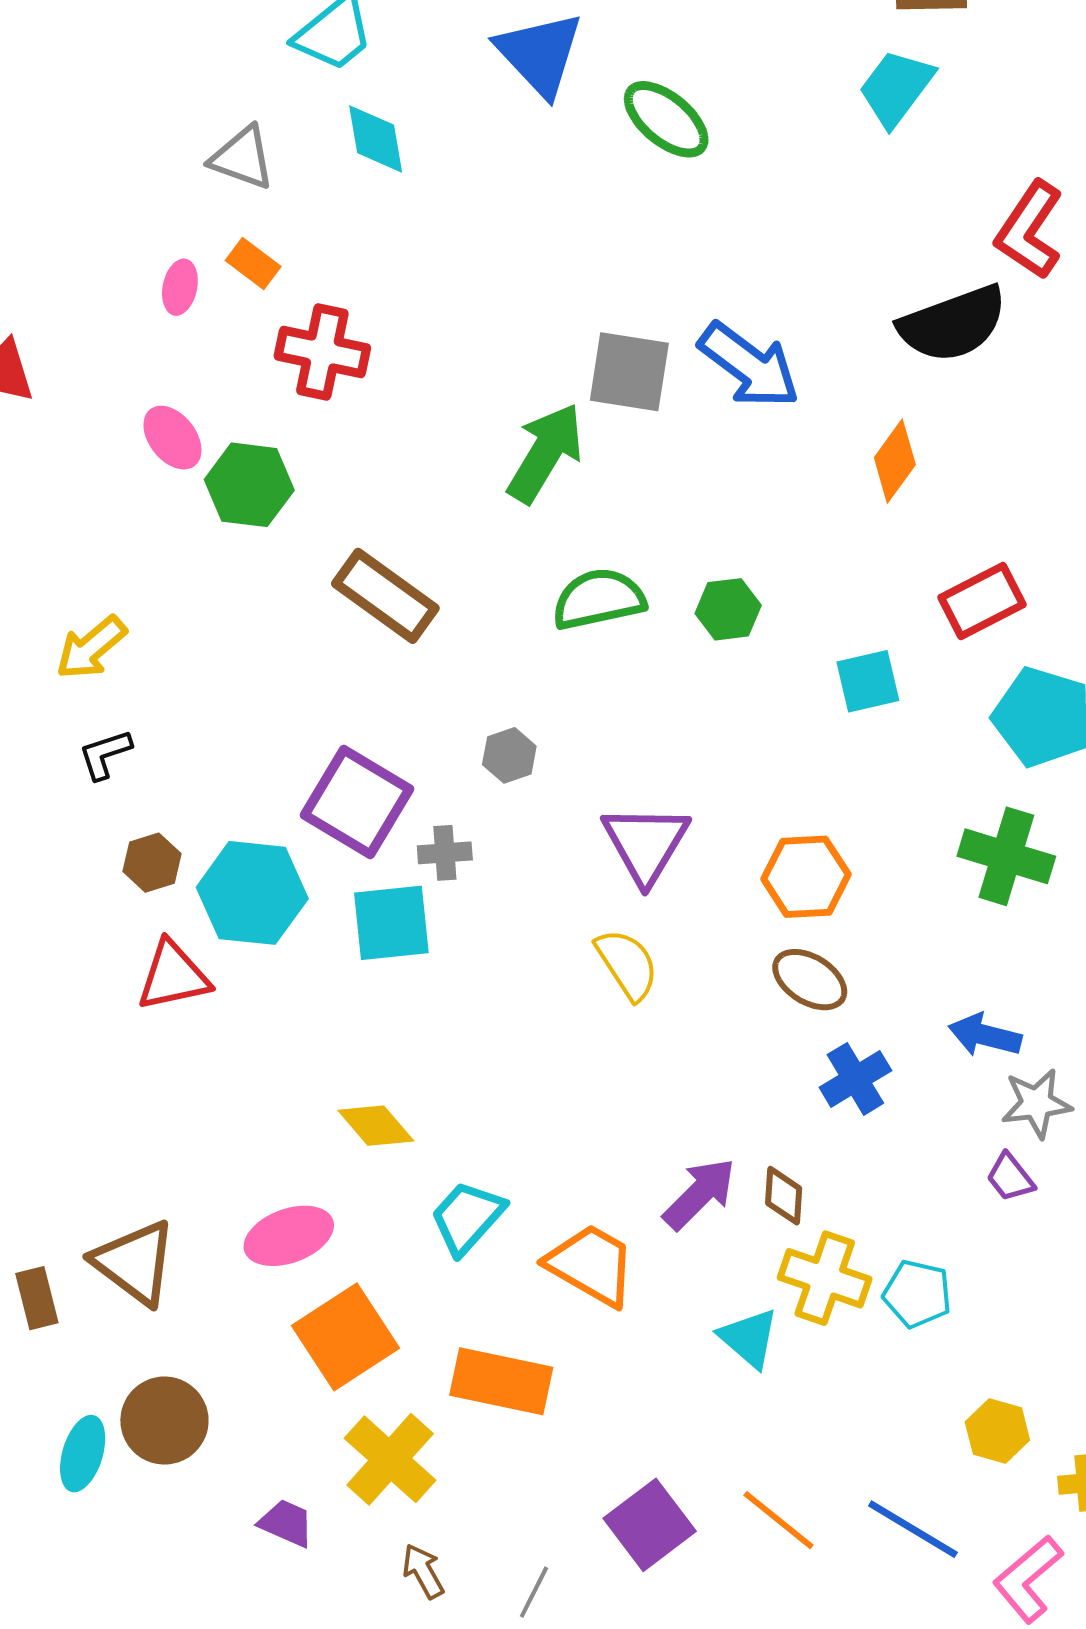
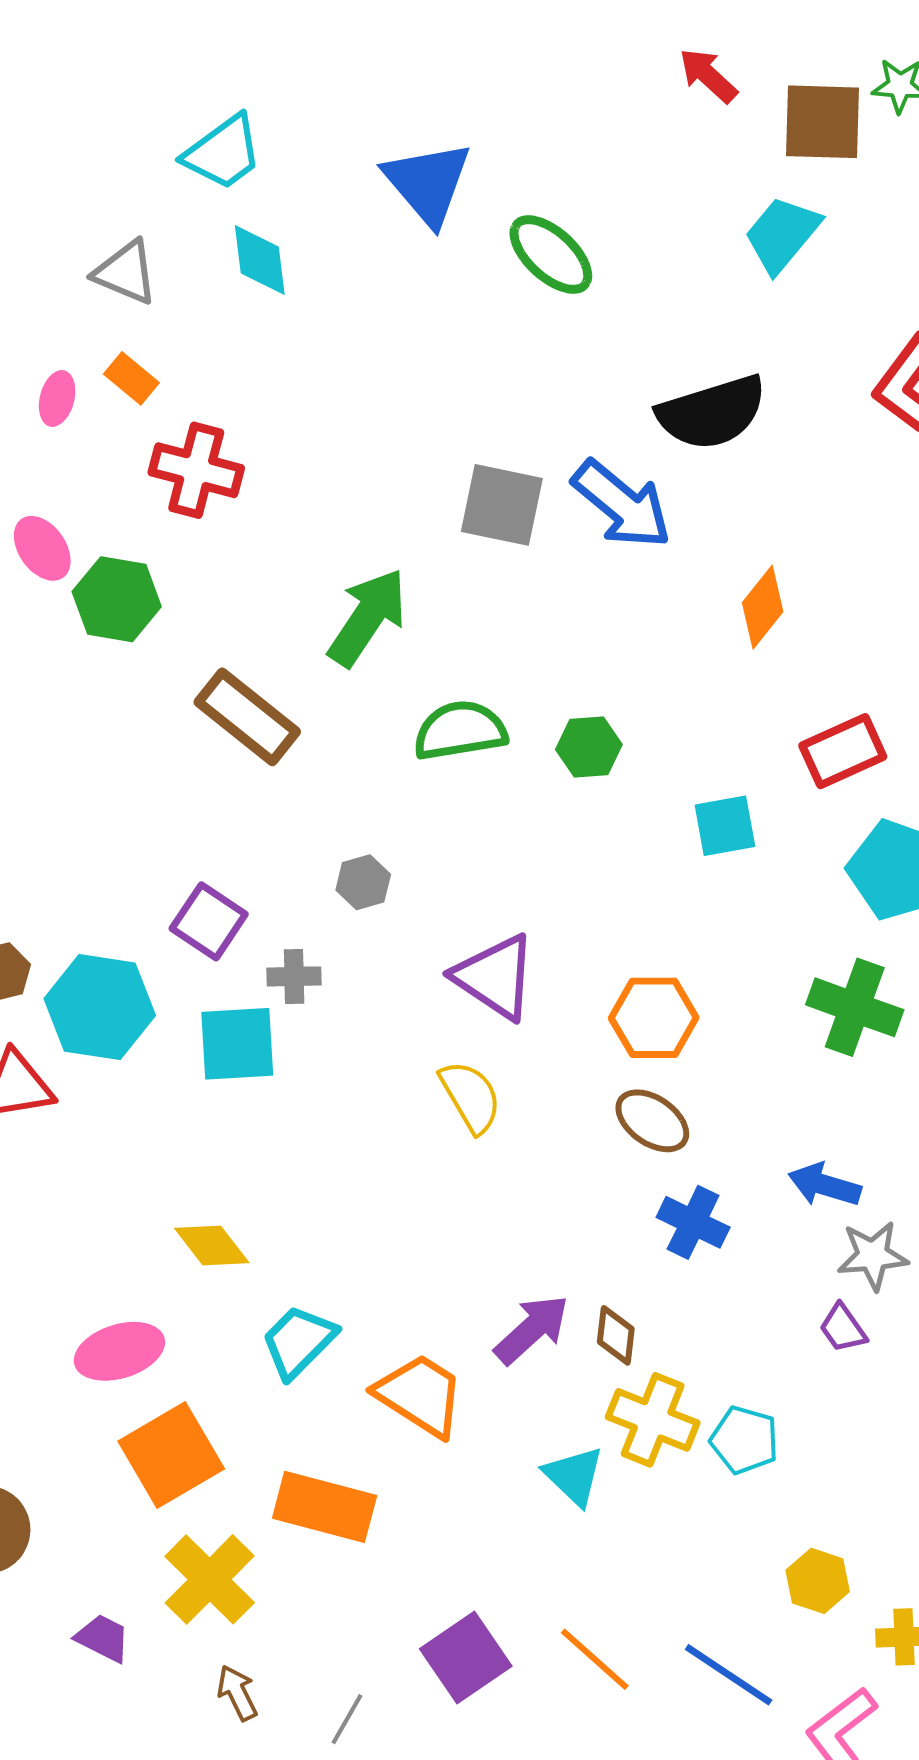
black semicircle: (953, 324) -> (712, 412), moved
green arrow: (545, 453) -> (367, 617), moved
purple square: (357, 802) -> (209, 921), size x0.7
purple triangle: (646, 844) -> (495, 977), turned -30
blue cross: (855, 1079) -> (693, 1222), turned -36

